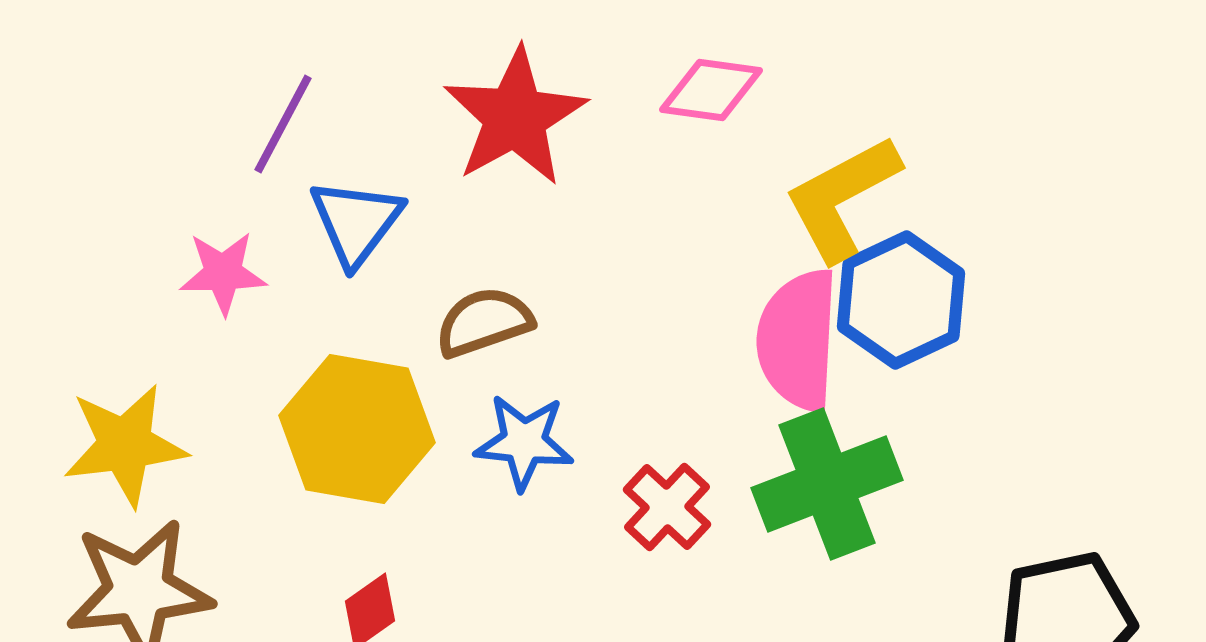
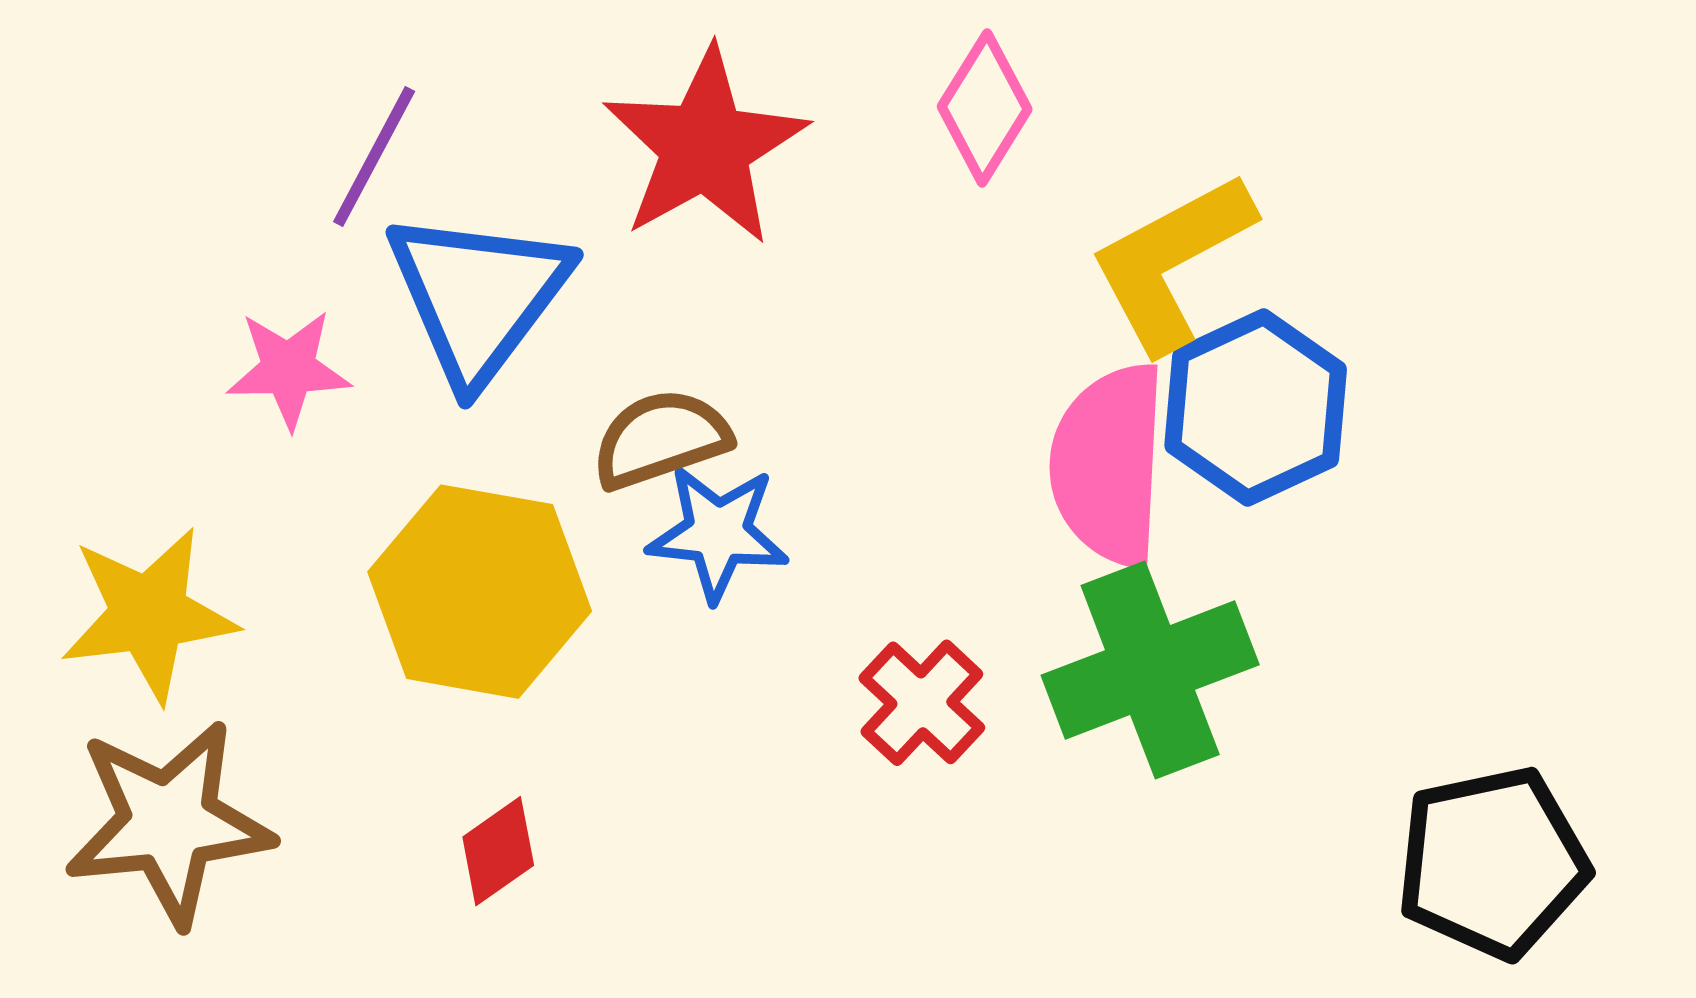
pink diamond: (711, 90) -> (985, 108), turned -66
blue triangle: (356, 222) -> (478, 296), size x1.4
blue star: (524, 442) -> (718, 533), moved

